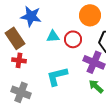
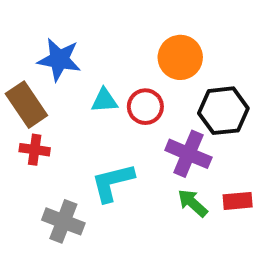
gray cross: (21, 92) -> (63, 221), moved

